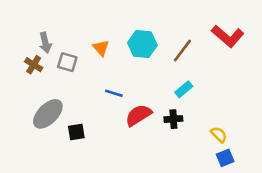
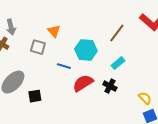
cyan hexagon: (142, 44) -> (86, 50), moved
gray square: (67, 62) -> (38, 47), moved
black cross: (173, 119) -> (110, 86), turned 32

